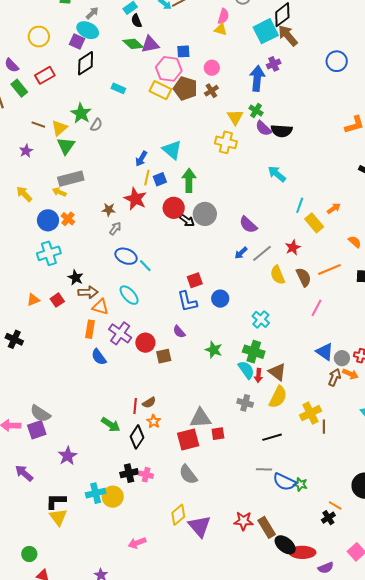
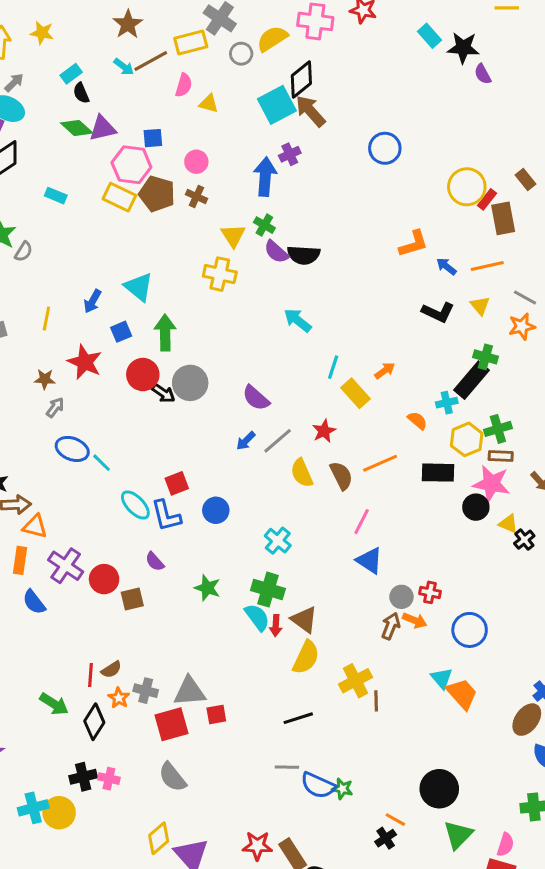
pink semicircle: (223, 16) -> (184, 85), moved
brown cross: (211, 91) -> (196, 196), turned -32
yellow line: (147, 178) -> (46, 319), moved
cyan ellipse: (129, 295) -> (135, 505), moved
blue triangle: (325, 352) -> (369, 561), moved
gray cross: (245, 403) -> (146, 691), moved

